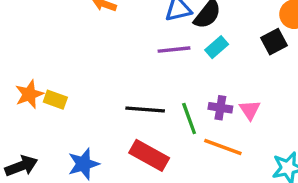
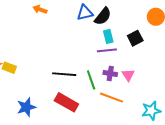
black square: (274, 42) -> (135, 38), moved
cyan rectangle: (217, 47) -> (108, 36), turned -64
purple line: (174, 50) -> (107, 50), moved

